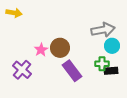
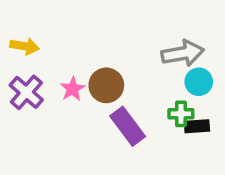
yellow arrow: (14, 13) -> (25, 46), moved
purple cross: (22, 70) -> (26, 92), moved

